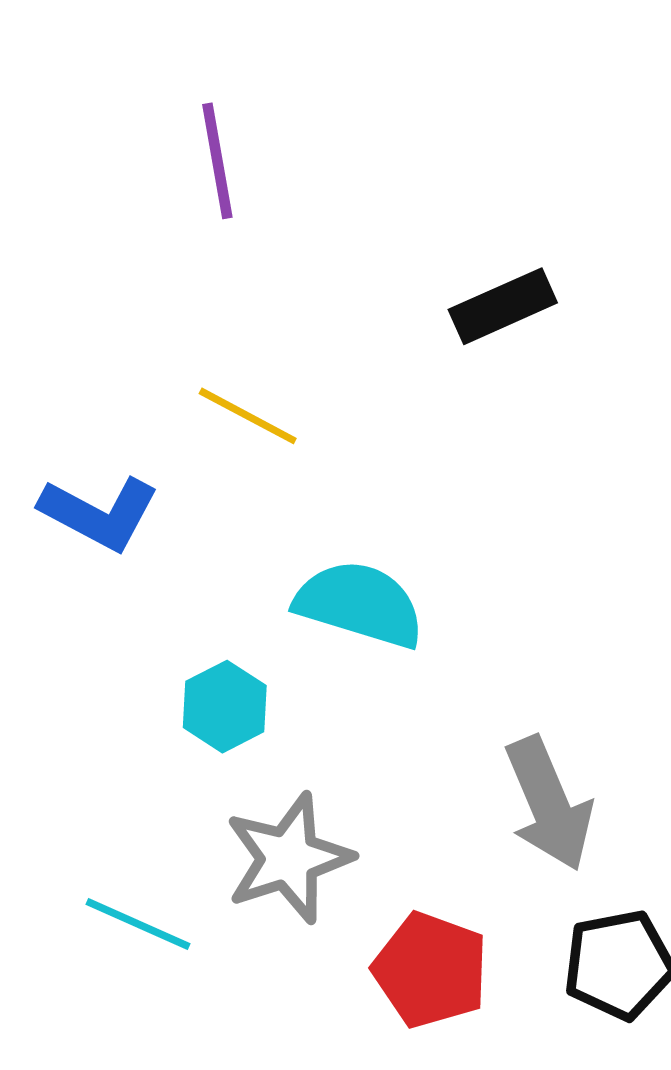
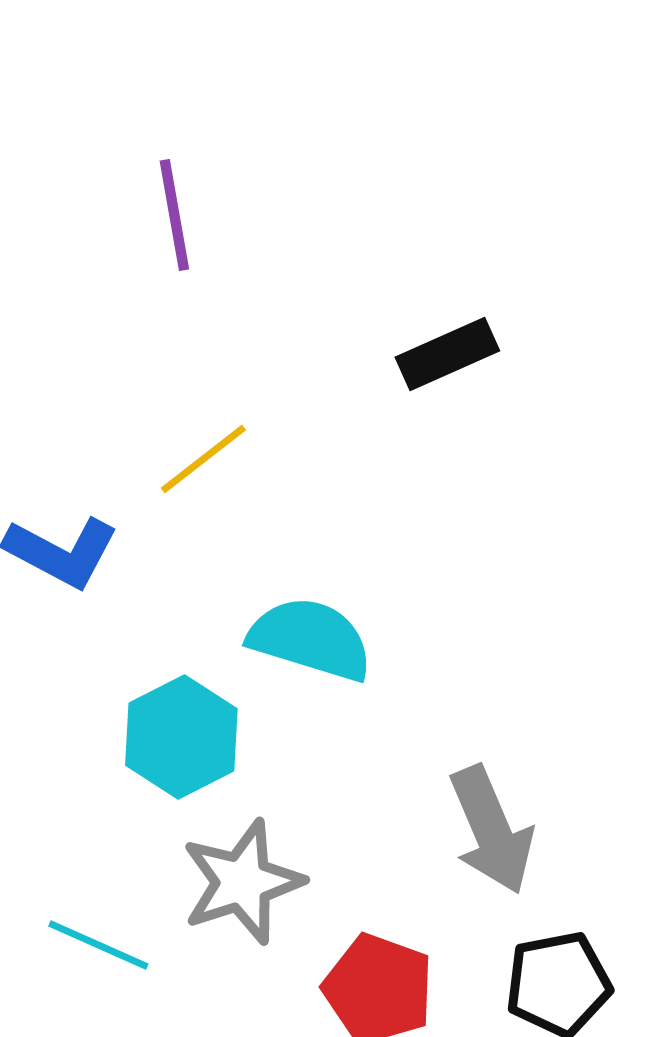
yellow line: (248, 416) -> (203, 459), turned -66
cyan hexagon: (225, 707) -> (181, 737), size x1.4

